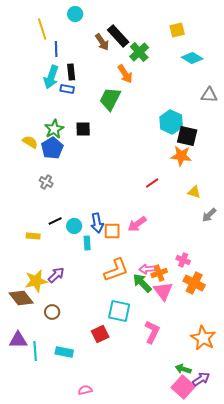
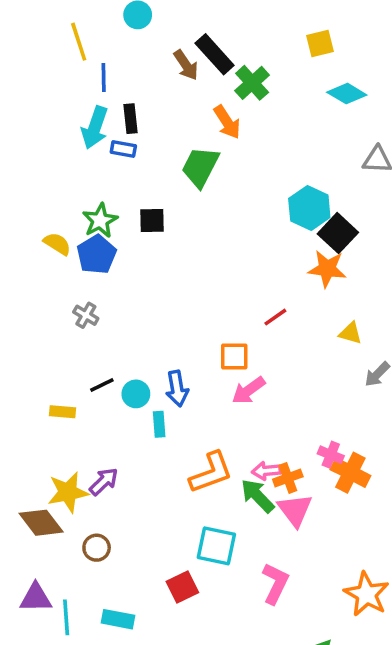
black square: (187, 136) -> (338, 233), turned 30
orange square: (112, 231) -> (234, 356), moved
orange cross: (194, 283) -> (350, 473), moved

